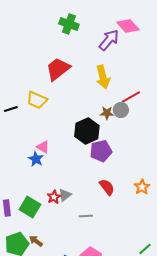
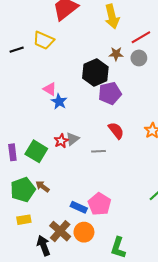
gray circle: (121, 110) -> (139, 58), moved
blue star: (36, 159) -> (59, 102), moved
gray line: (86, 216) -> (98, 151), moved

